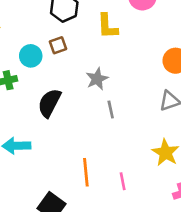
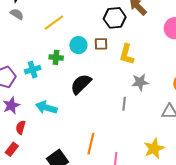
yellow L-shape: (108, 26) -> (127, 54), moved
gray star: (97, 79) -> (140, 82), moved

